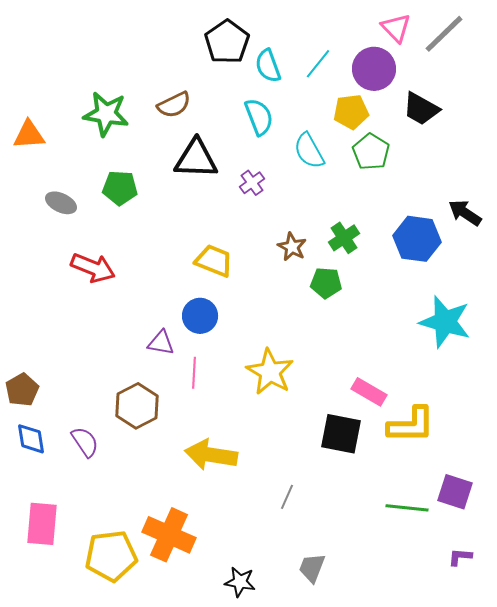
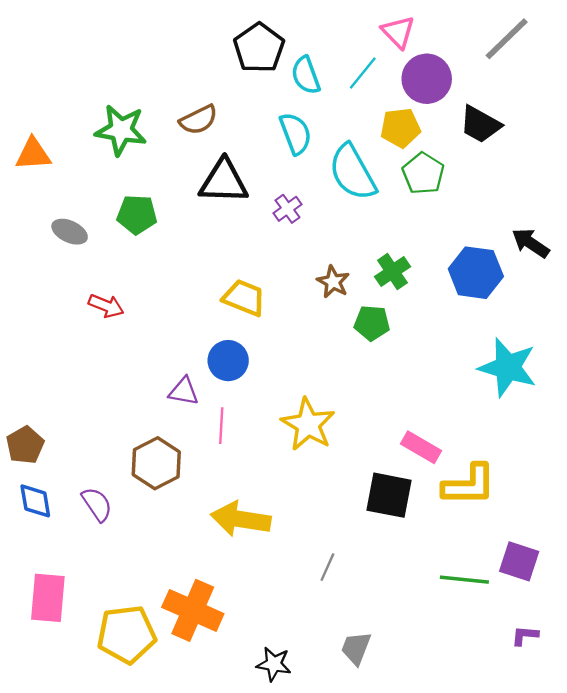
pink triangle: (396, 28) -> (398, 32), moved
cyan semicircle: (309, 151) -> (353, 172), size x1.4
red arrow: (93, 268) -> (106, 306), size x0.7

